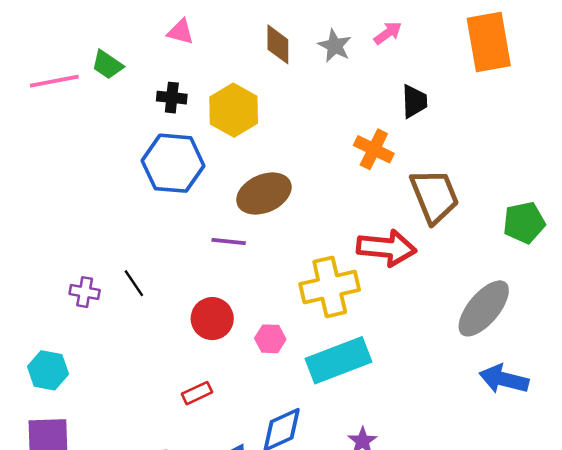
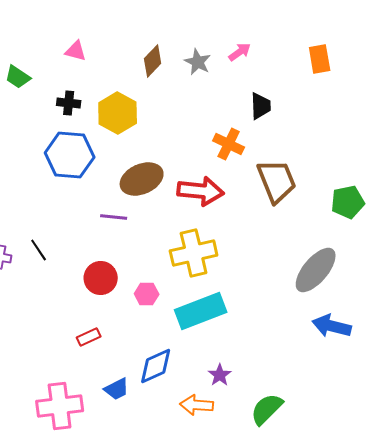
orange rectangle: (489, 42) -> (320, 59), size x0.6
brown diamond: (278, 44) -> (153, 61), turned 44
red arrow: (386, 248) -> (201, 191), moved

